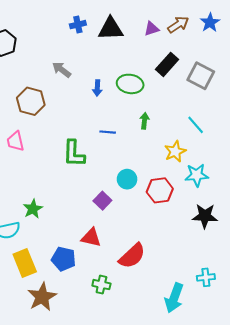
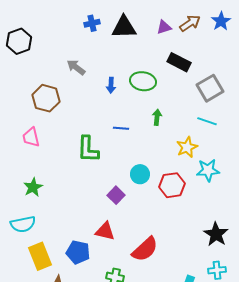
black rectangle: (167, 64) -> (179, 62), turned 75
gray square: (201, 76) -> (210, 88), moved, turned 32
cyan line: (196, 125) -> (207, 121), turned -30
green star: (33, 209) -> (33, 187), moved
black star: (205, 216) -> (216, 234), moved, turned 30

